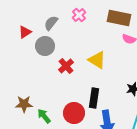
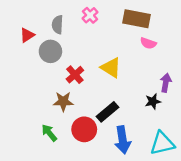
gray semicircle: (51, 23) -> (57, 25), turned -35
black rectangle: (94, 98) -> (107, 112), turned 42
brown star: (24, 104) -> (63, 101), moved

